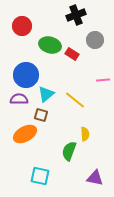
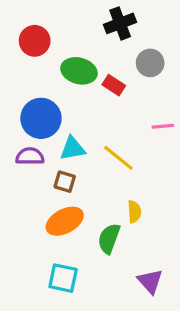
cyan triangle: (46, 94) -> (73, 148), turned 30
orange ellipse: (25, 134) -> (65, 221), moved
purple triangle: (95, 178) -> (150, 281), turned 36

